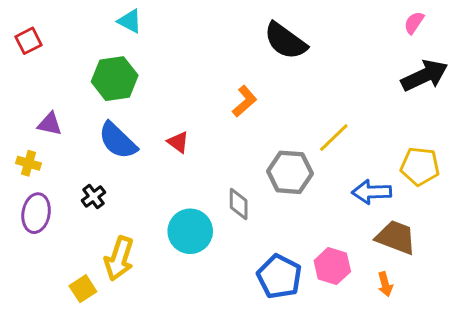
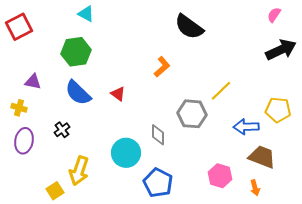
red square: (28, 41) -> (19, 27), size x1.5
blue pentagon: (279, 277) -> (158, 183), moved

